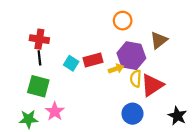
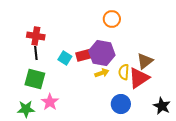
brown triangle: (159, 40) -> (145, 61), moved
purple hexagon: (131, 56) -> (102, 53), moved
yellow arrow: (116, 69) -> (102, 73), moved

